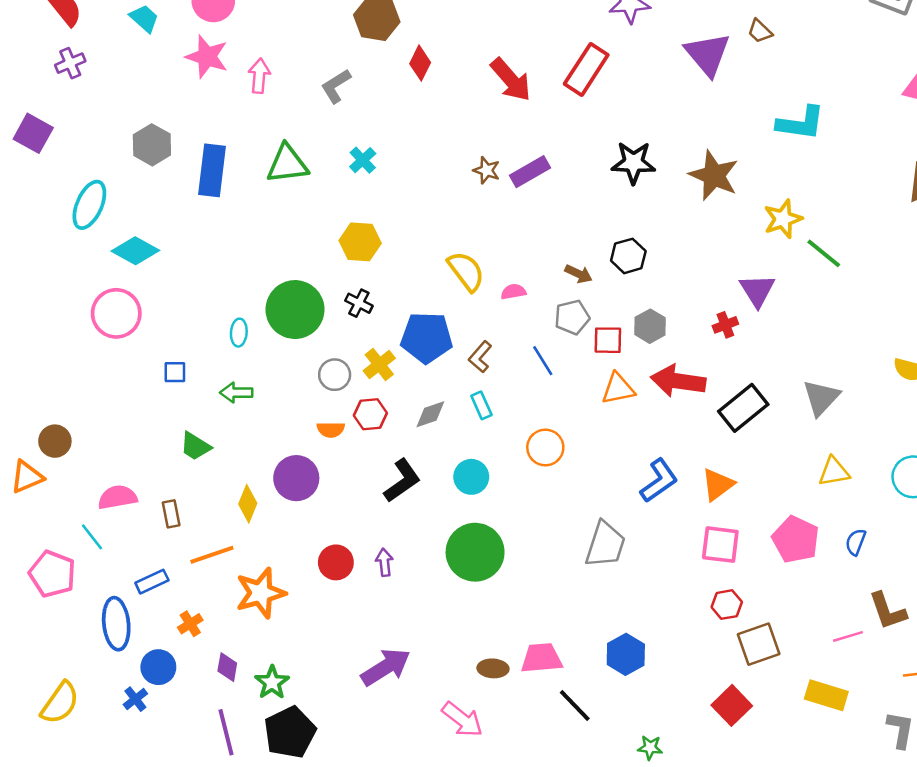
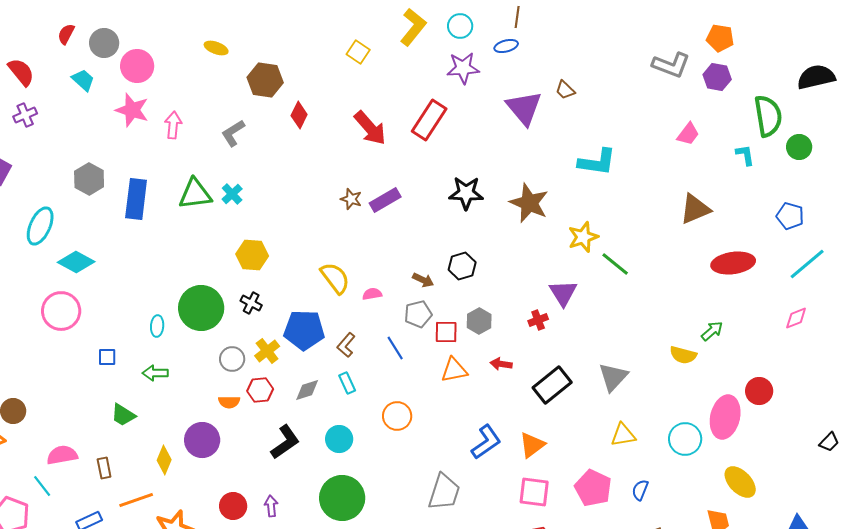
cyan cross: (363, 160) -> (232, 194), moved
red arrow: (678, 381) -> (501, 364), size x0.5

